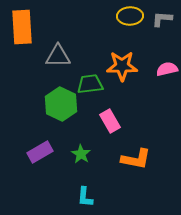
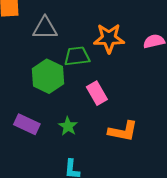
purple rectangle: (40, 152) -> (27, 124), turned 55

